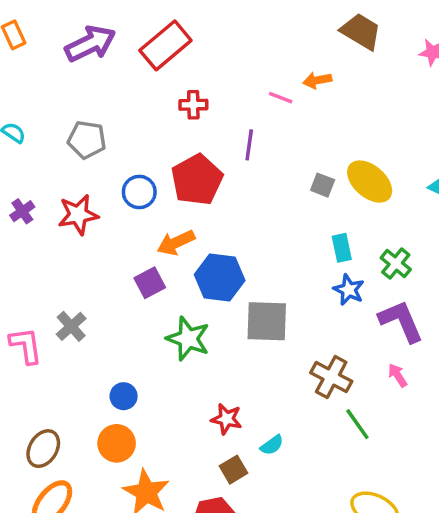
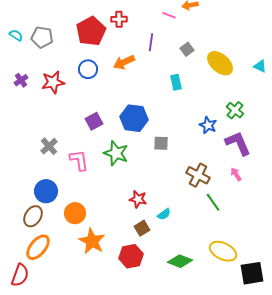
gray pentagon: (87, 140) -> (42, 37), moved
red pentagon: (197, 180) -> (91, 31), moved
gray square: (323, 185) -> (187, 49), moved, turned 32
orange arrow: (176, 243) -> (124, 62), moved
cyan rectangle: (342, 248) -> (176, 82), moved
gray square: (267, 321) -> (161, 143), size x0.6
pink L-shape: (26, 346) -> (79, 160), moved
blue circle: (124, 396) -> (46, 191), moved, size x1.5

